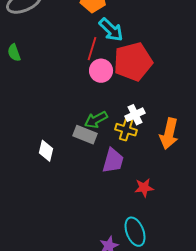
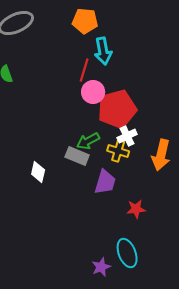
cyan arrow: (111, 30) -> (103, 51), turned 36
red pentagon: (133, 62) -> (117, 109), moved

